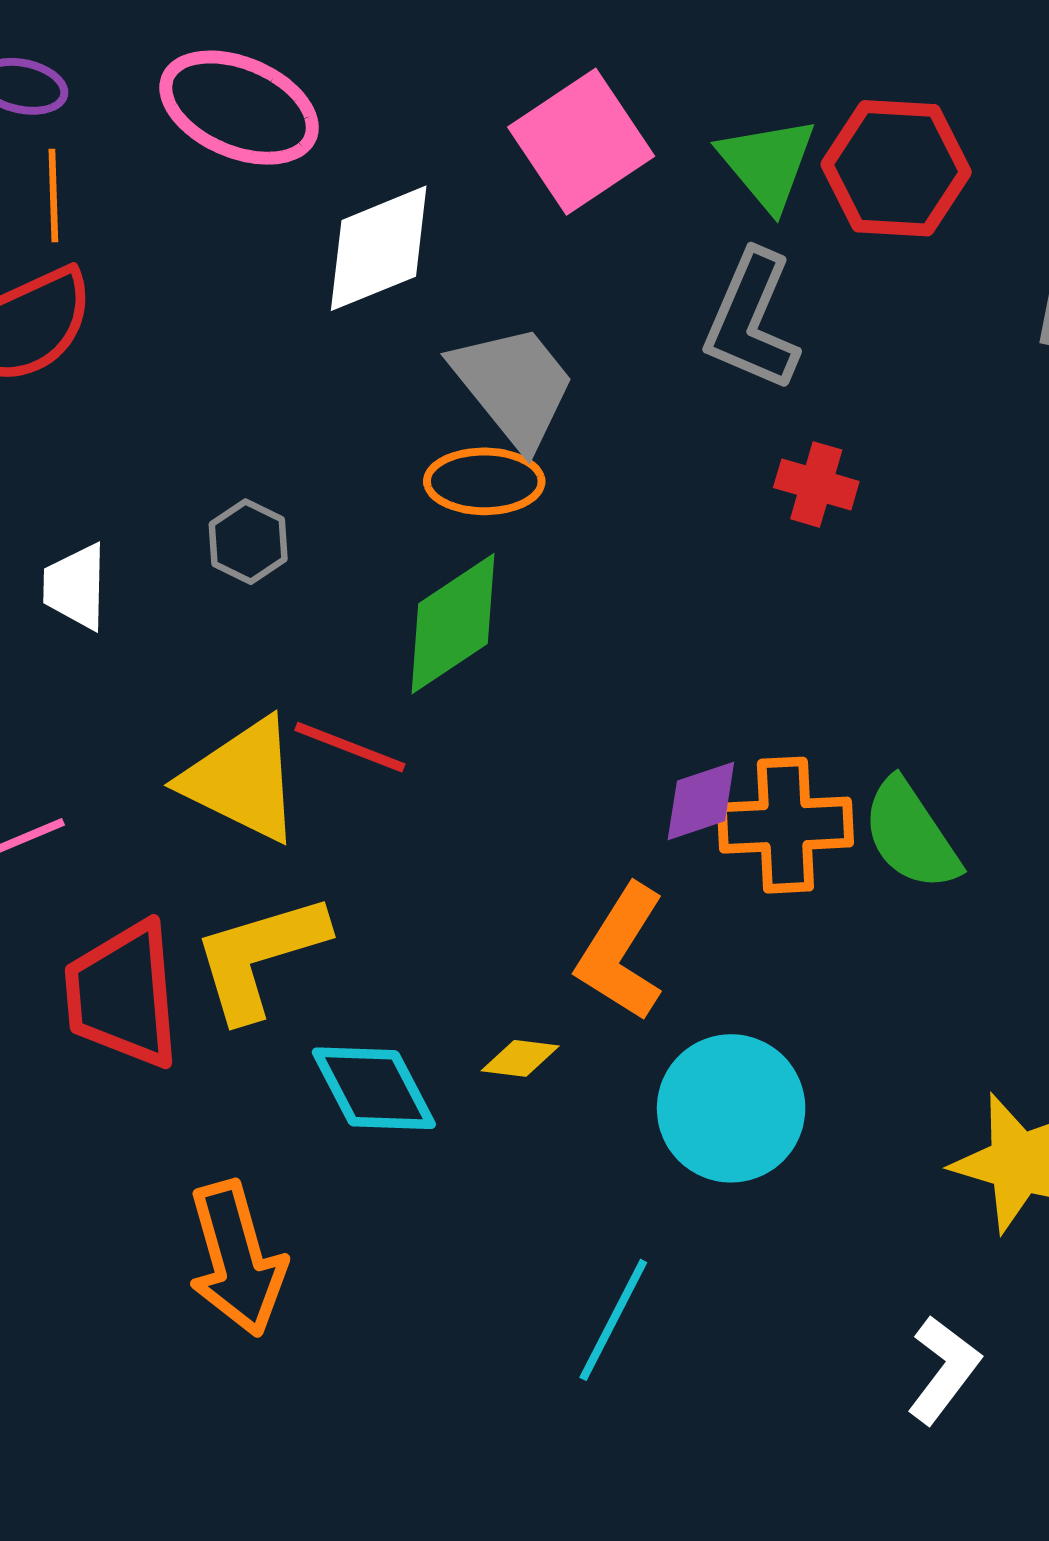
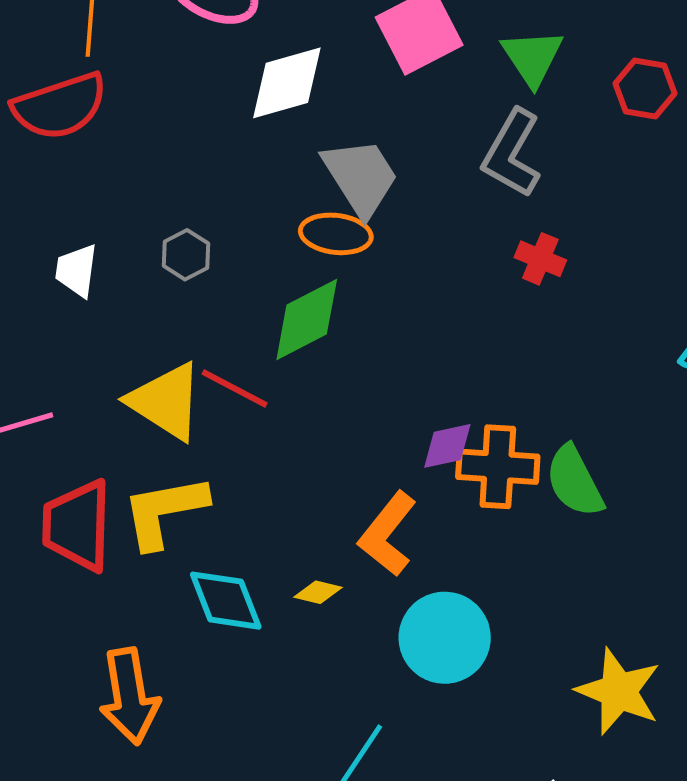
red hexagon: (896, 168) -> (645, 89), moved, size x0.7

